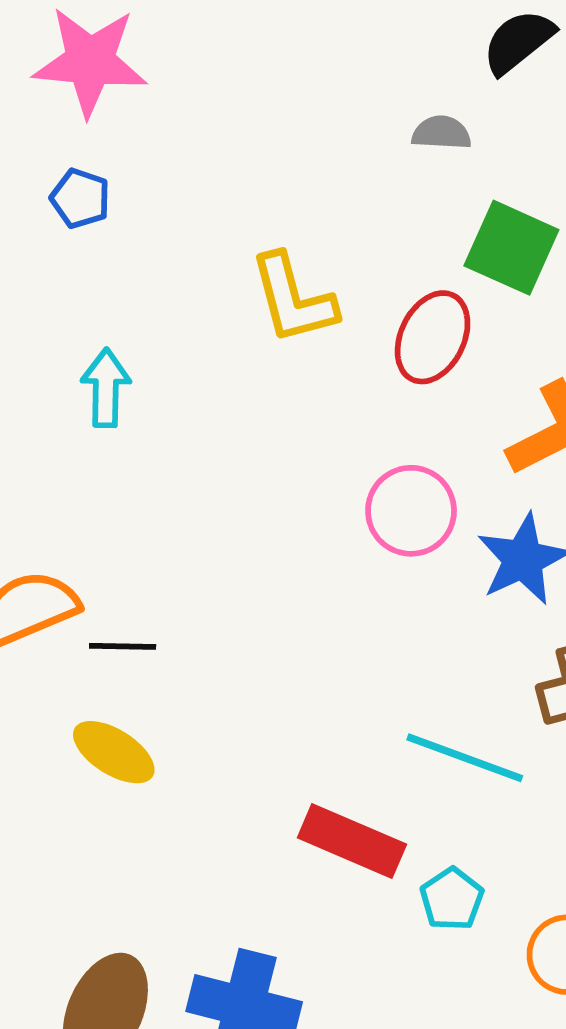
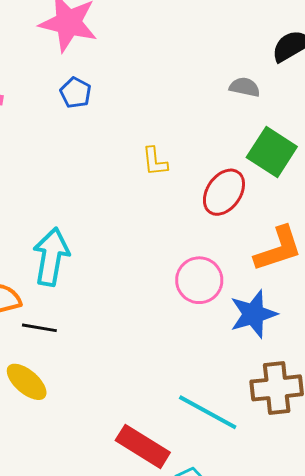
blue pentagon: (80, 198) -> (76, 93), moved
yellow L-shape: (293, 299) -> (155, 161), size x0.6
cyan arrow: (106, 388) -> (51, 257), moved, size x1.4

